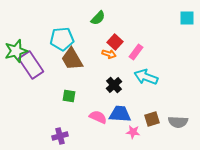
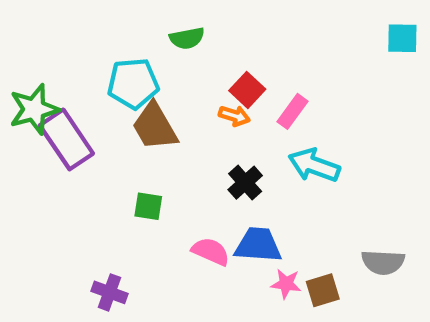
green semicircle: (98, 18) -> (187, 38), moved, turned 35
brown square: (152, 119) -> (323, 290), moved
purple cross: (60, 136) -> (109, 292), moved, turned 35

